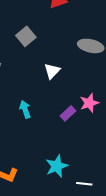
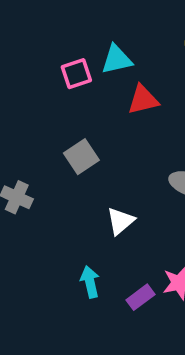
cyan arrow: (25, 109) -> (90, 282), moved

